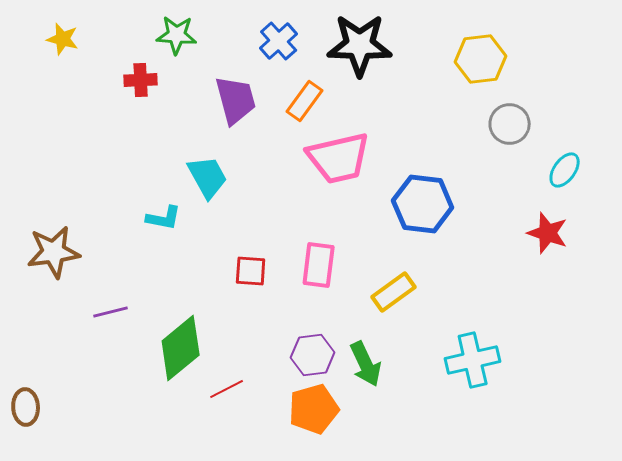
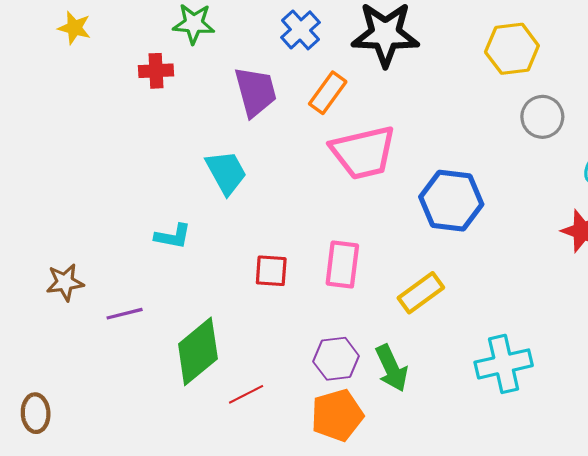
cyan L-shape: (164, 218) -> (173, 236), moved
brown star: (54, 252) -> (65, 282), moved, size x0.7

